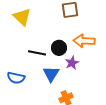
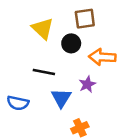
yellow triangle: (22, 17) -> (43, 29), moved
black circle: (59, 48) -> (71, 43), moved

